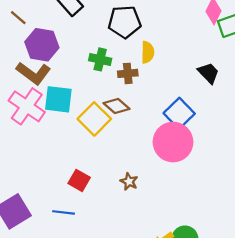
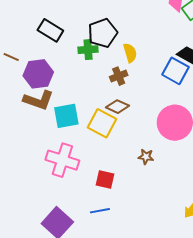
green cross: (100, 59) -> (88, 50), moved
pink cross: (27, 106) -> (62, 160), moved
blue square: (179, 113) -> (176, 71), moved
brown star: (129, 182) -> (146, 157), moved

